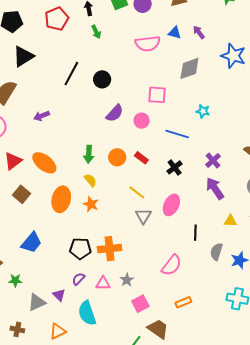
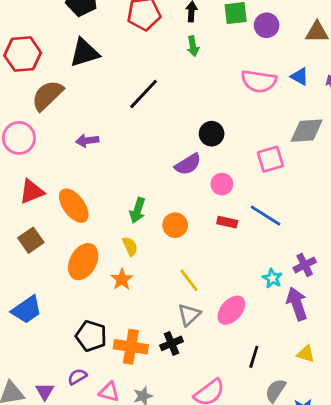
black circle: (102, 79) -> (212, 134), moved
pink square: (157, 95) -> (270, 159), moved, turned -36
cyan star: (203, 111) -> (272, 278), moved
red rectangle: (141, 158) -> (227, 222), moved, turned -40
black cross: (175, 167) -> (171, 343), moved

